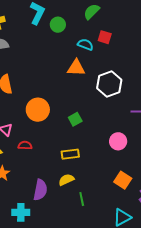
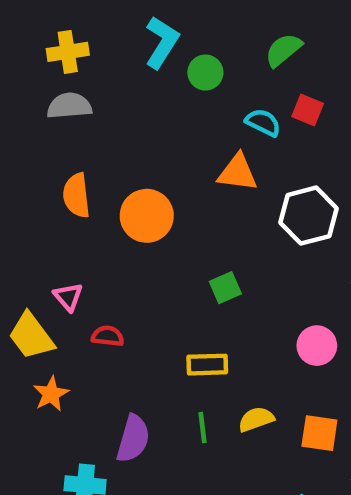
orange circle: (38, 110) -> (147, 216), moved
yellow semicircle: (66, 180) -> (256, 419), moved
orange square: (123, 180) -> (319, 433), turned -30
green line: (82, 199) -> (202, 428), moved

